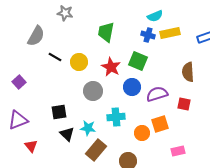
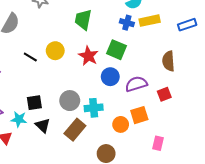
black line: (55, 57) -> (30, 57), moved
gray circle: (93, 91) -> (70, 101), moved
red square: (184, 104) -> (164, 94), turned -32
cyan star: (88, 128) -> (19, 119), moved
brown rectangle: (96, 150) -> (75, 130), moved
pink rectangle: (178, 151) -> (158, 143), turned -64

